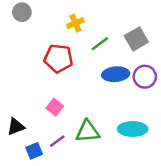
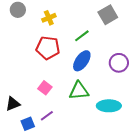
yellow cross: (75, 23) -> (49, 18), moved
gray square: (136, 39) -> (108, 15), moved
blue ellipse: (116, 74) -> (82, 61), moved, turned -50
green triangle: (88, 131) -> (79, 91), moved

